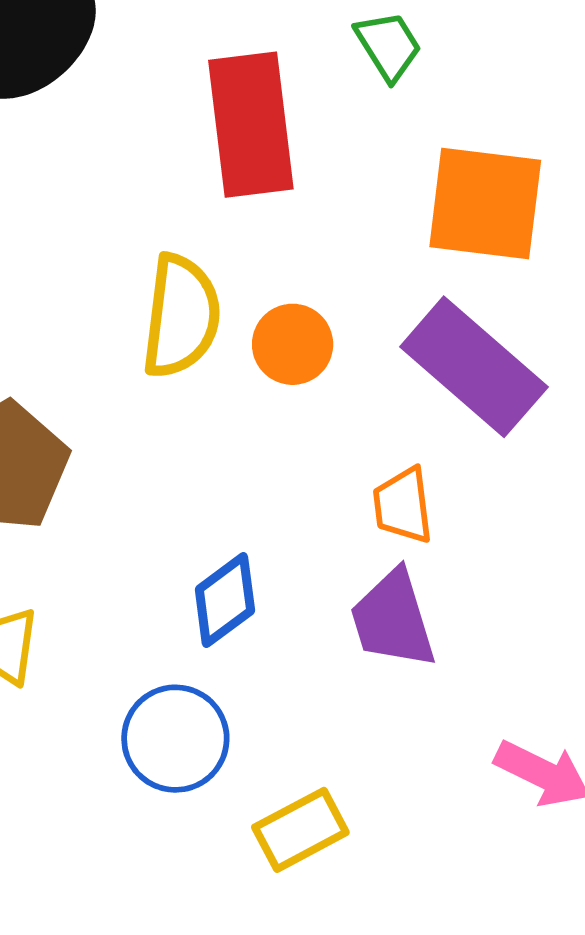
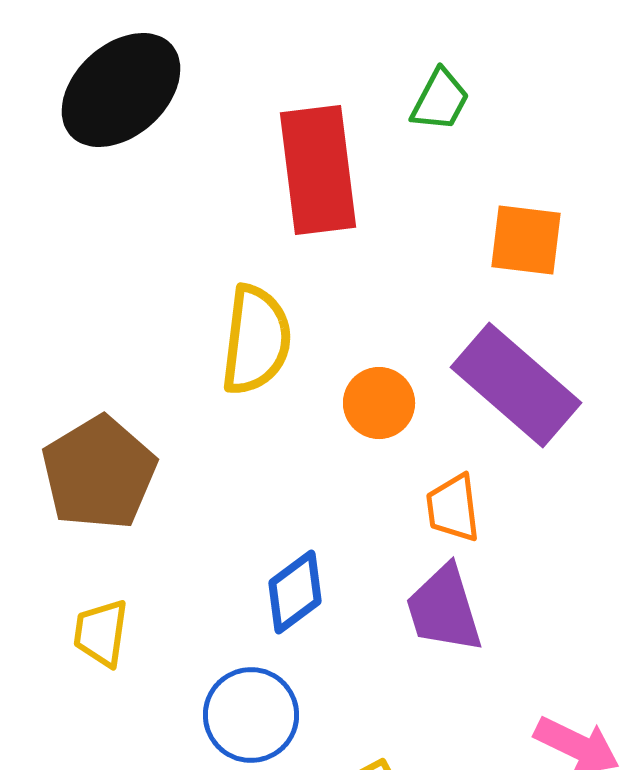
green trapezoid: (388, 46) -> (440, 100), turned 60
orange square: (485, 203) -> (526, 240), size x0.7
orange circle: (293, 344) -> (379, 403), moved

